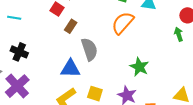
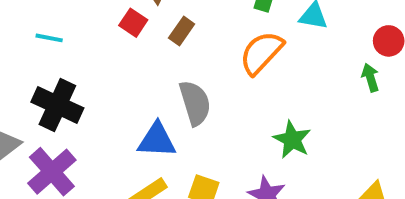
brown rectangle: (71, 26) -> (182, 31), moved
black cross: (19, 52) -> (57, 105), size x1.4

